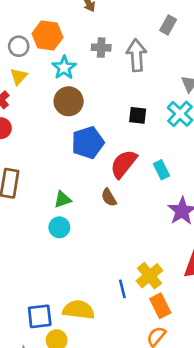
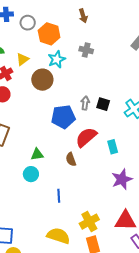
gray circle: (19, 46) -> (28, 23), moved
gray arrow: (136, 55) -> (85, 103), moved, size x0.6
brown circle: (69, 101) -> (42, 80), moved
blue line: (122, 289) -> (59, 196), moved
yellow semicircle: (79, 310) -> (58, 236), moved

